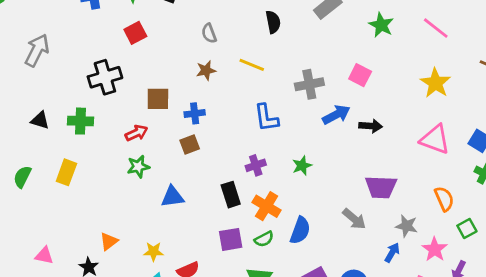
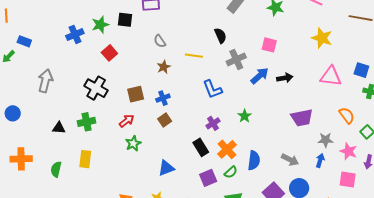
black semicircle: (273, 22) -> (220, 36), moved
black cross: (105, 77) -> (96, 88), turned -30
blue triangle: (172, 197) -> (166, 168), moved
orange cross: (266, 206) -> (227, 149), turned 30
gray arrow: (354, 219) -> (290, 160), moved

